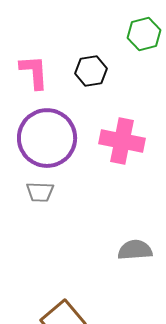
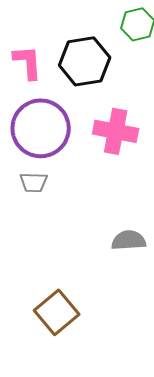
black hexagon: (91, 71) -> (85, 61), size x1.6

